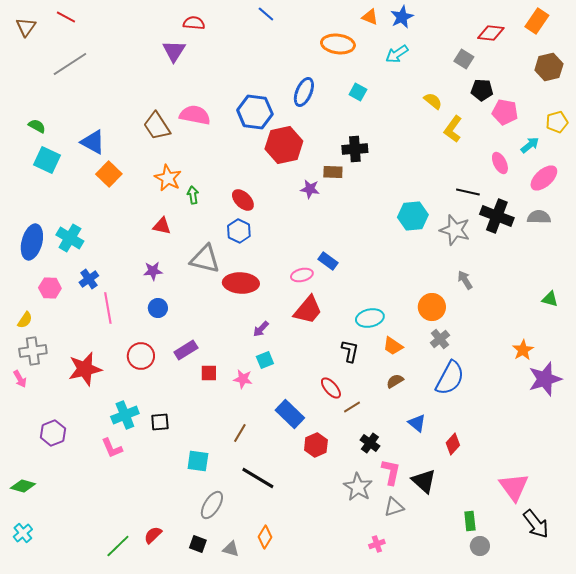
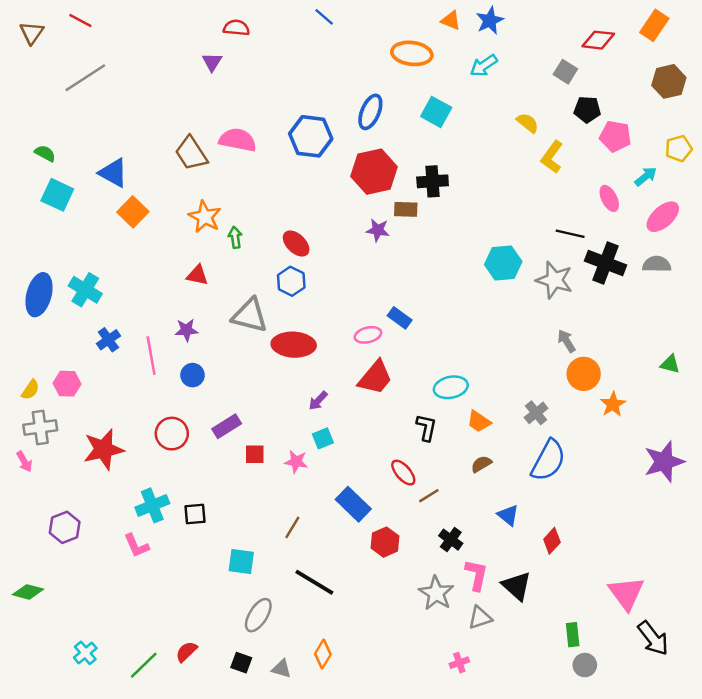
purple triangle: (174, 51) -> (212, 62), size x0.7
cyan square: (358, 92) -> (436, 112), size x1.4
red hexagon: (284, 145) -> (374, 172), moved
pink hexagon: (50, 288) -> (67, 384), moved
orange circle: (432, 307) -> (584, 374), moved
pink line: (108, 308) -> (151, 356), moved
orange star: (523, 350) -> (613, 404), moved
cyan cross: (23, 533) -> (85, 653), moved

